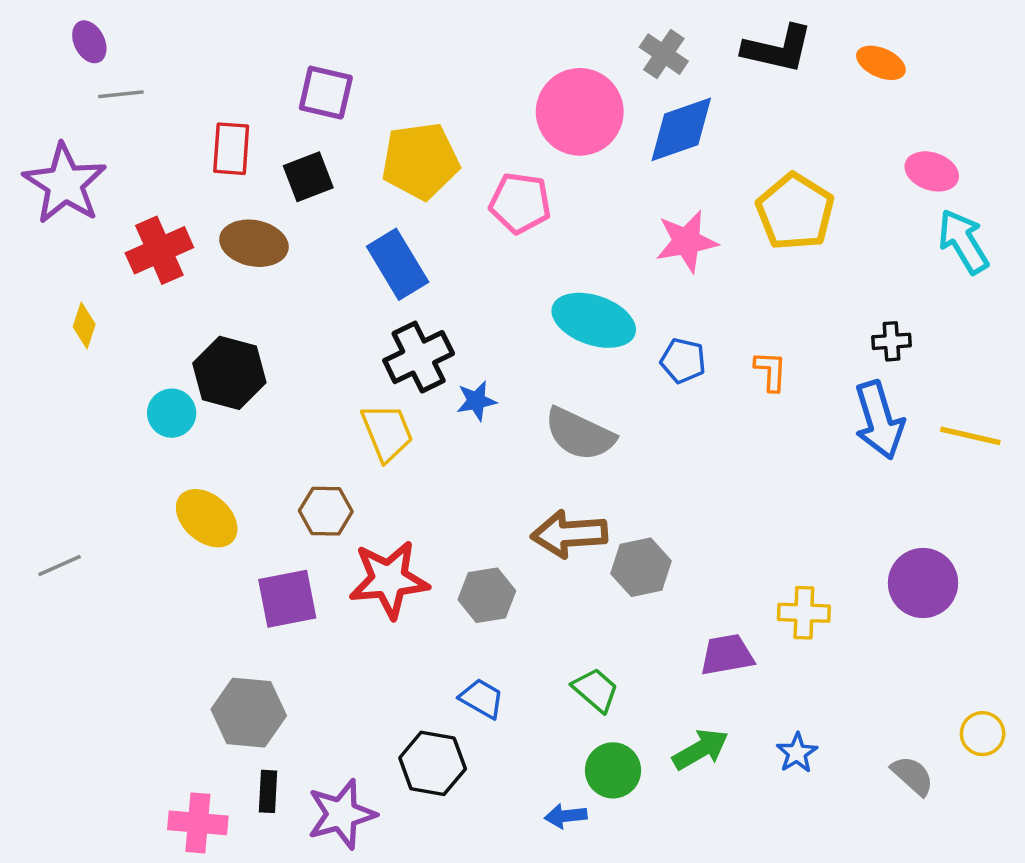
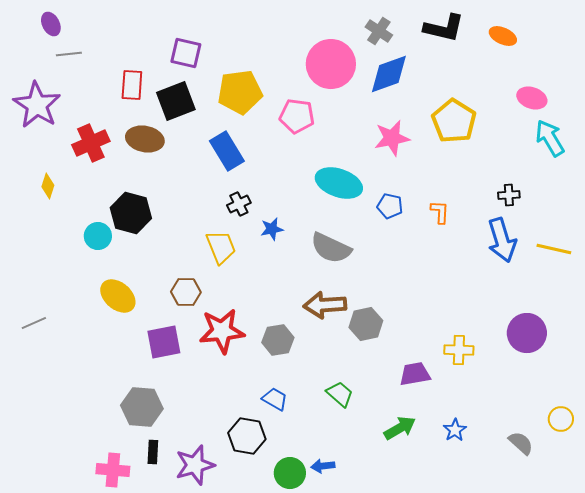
black square: (308, 177) -> (176, 101), size x1.4
black cross: (419, 357) -> (239, 204), size x0.6
green circle: (613, 770) -> (290, 473), moved

